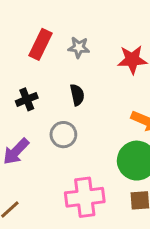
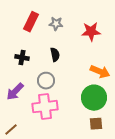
black cross: (27, 99) -> (22, 58), turned 32
pink cross: (85, 197) -> (45, 107), moved

